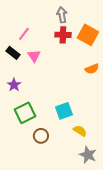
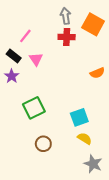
orange square: (88, 35) -> (93, 24), moved
purple star: (14, 85) -> (12, 76), moved
cyan square: (64, 111) -> (79, 117), moved
green square: (25, 113) -> (34, 108), moved

